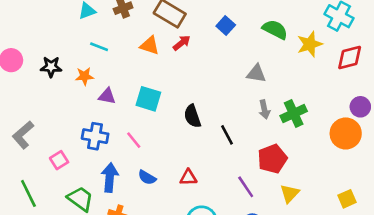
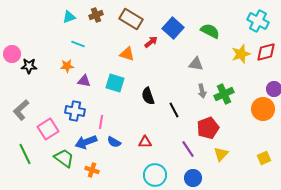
blue square: (226, 26) -> (173, 28), size x1.5
red arrow: (182, 43) -> (151, 42), moved
yellow star: (310, 44) -> (241, 54), moved
orange triangle: (150, 45) -> (127, 54), moved
black star: (51, 67) -> (29, 66), moved
pink line: (134, 140) -> (101, 122), moved, turned 48
pink square: (59, 160) -> (48, 129), size x1.5
blue arrow: (110, 177) -> (86, 142), turned -115

